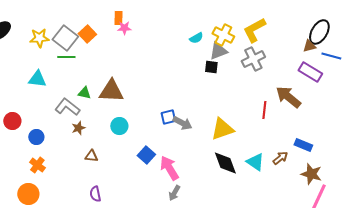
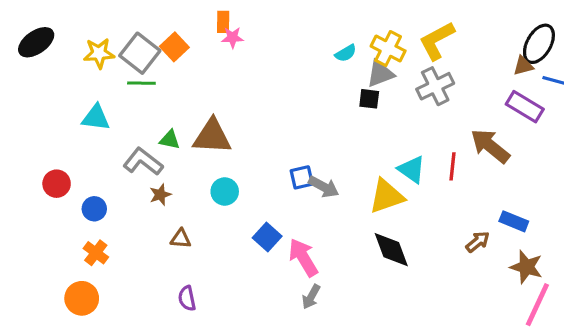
cyan triangle: (255, 162) -> (412, 169), moved

